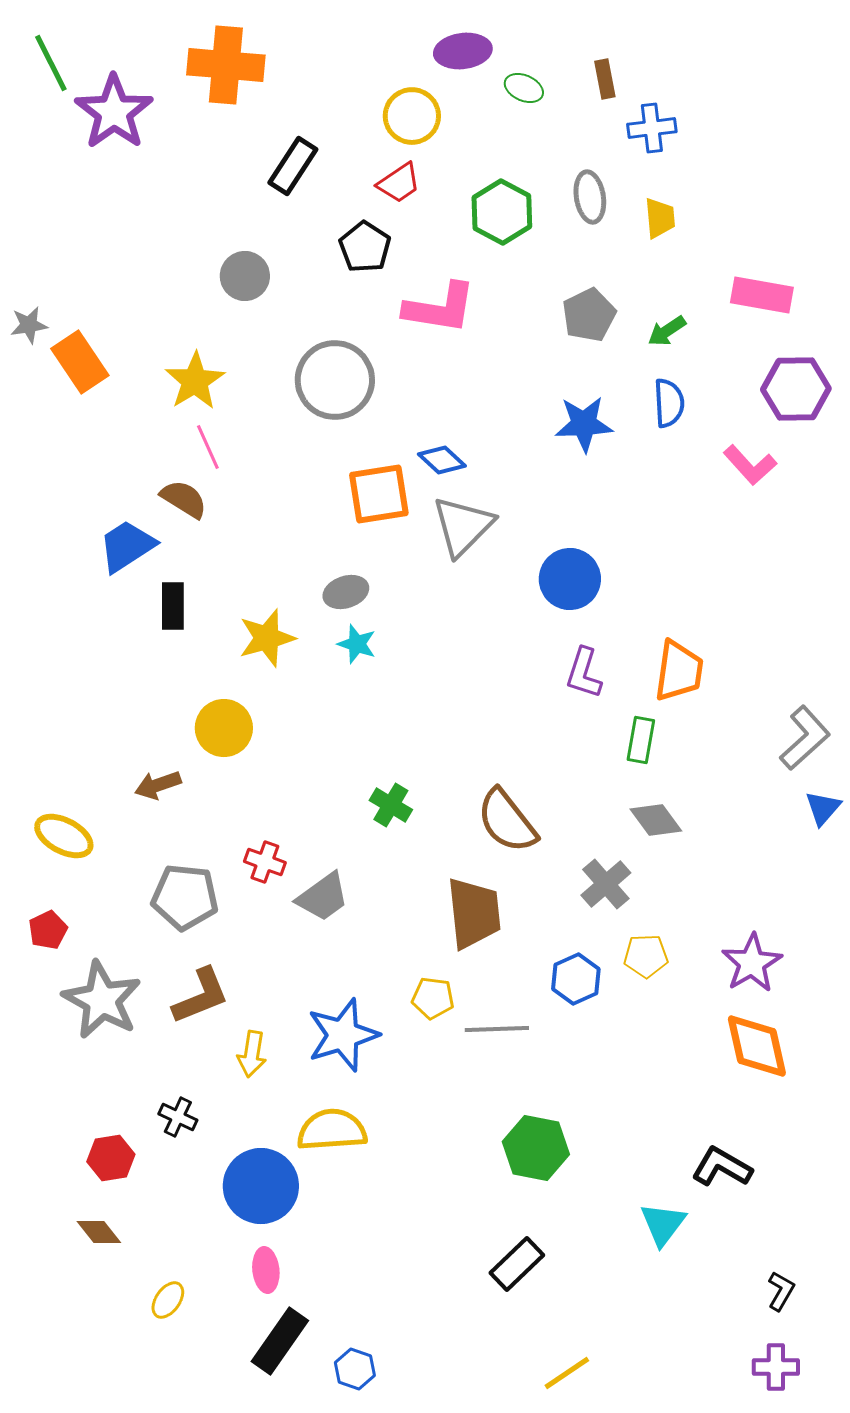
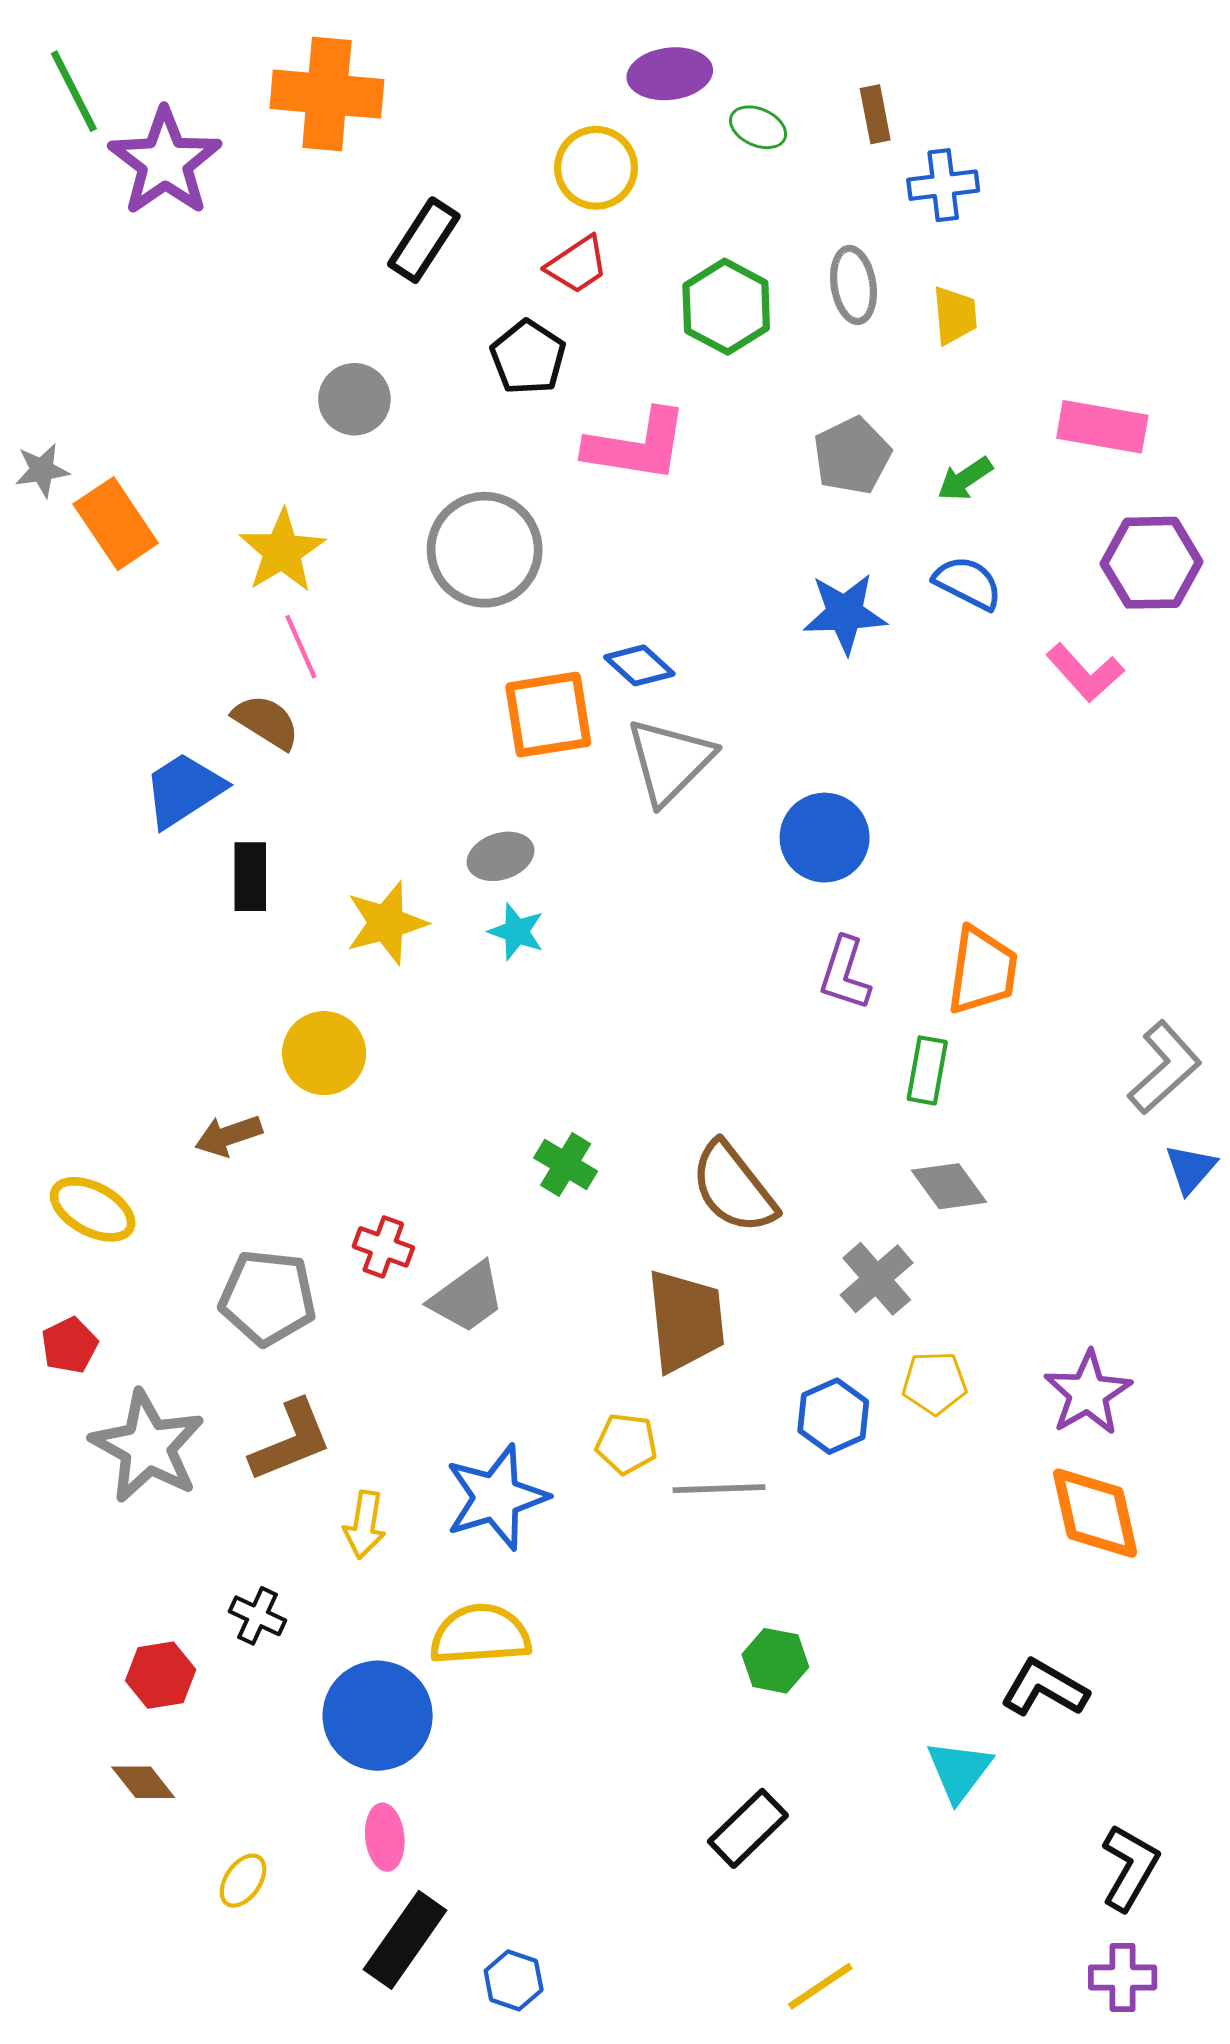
blue semicircle: (669, 403) -> (968, 583), turned -60
green hexagon: (536, 1148) -> (775, 1661), size x0.7
black L-shape: (781, 1291) -> (1130, 1868), size x1.5

